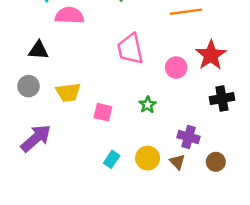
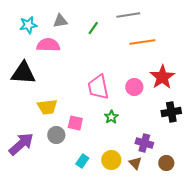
pink trapezoid: (130, 49) -> (98, 87), moved
black triangle: (38, 50) -> (23, 73), size x1.5
gray circle: (29, 86) -> (56, 135), moved

